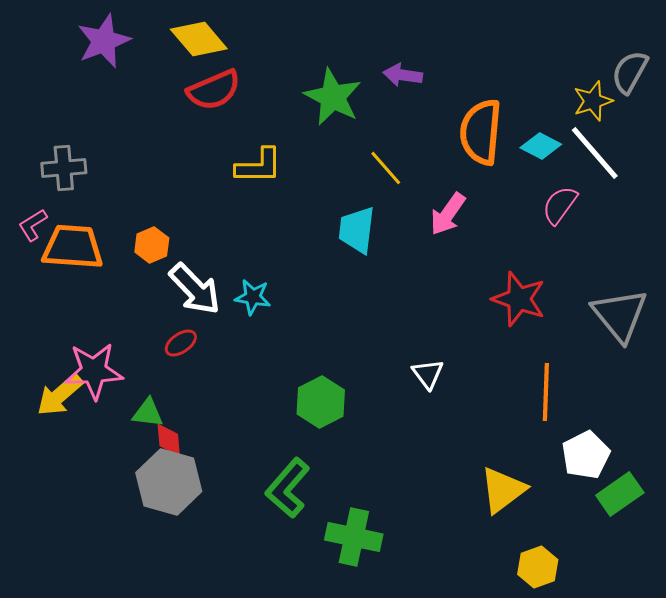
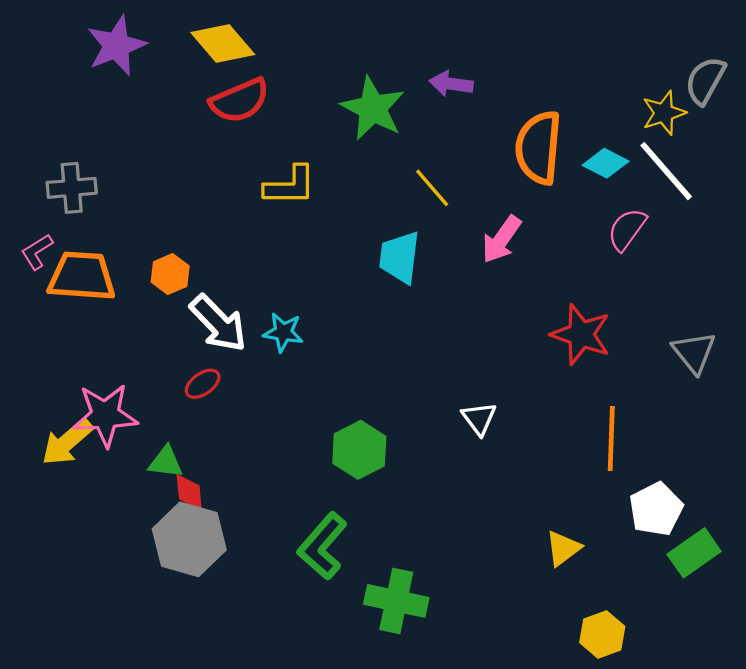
gray triangle: (620, 315) -> (694, 352), size x0.7
yellow triangle: (503, 490) -> (563, 548), size x0.7

